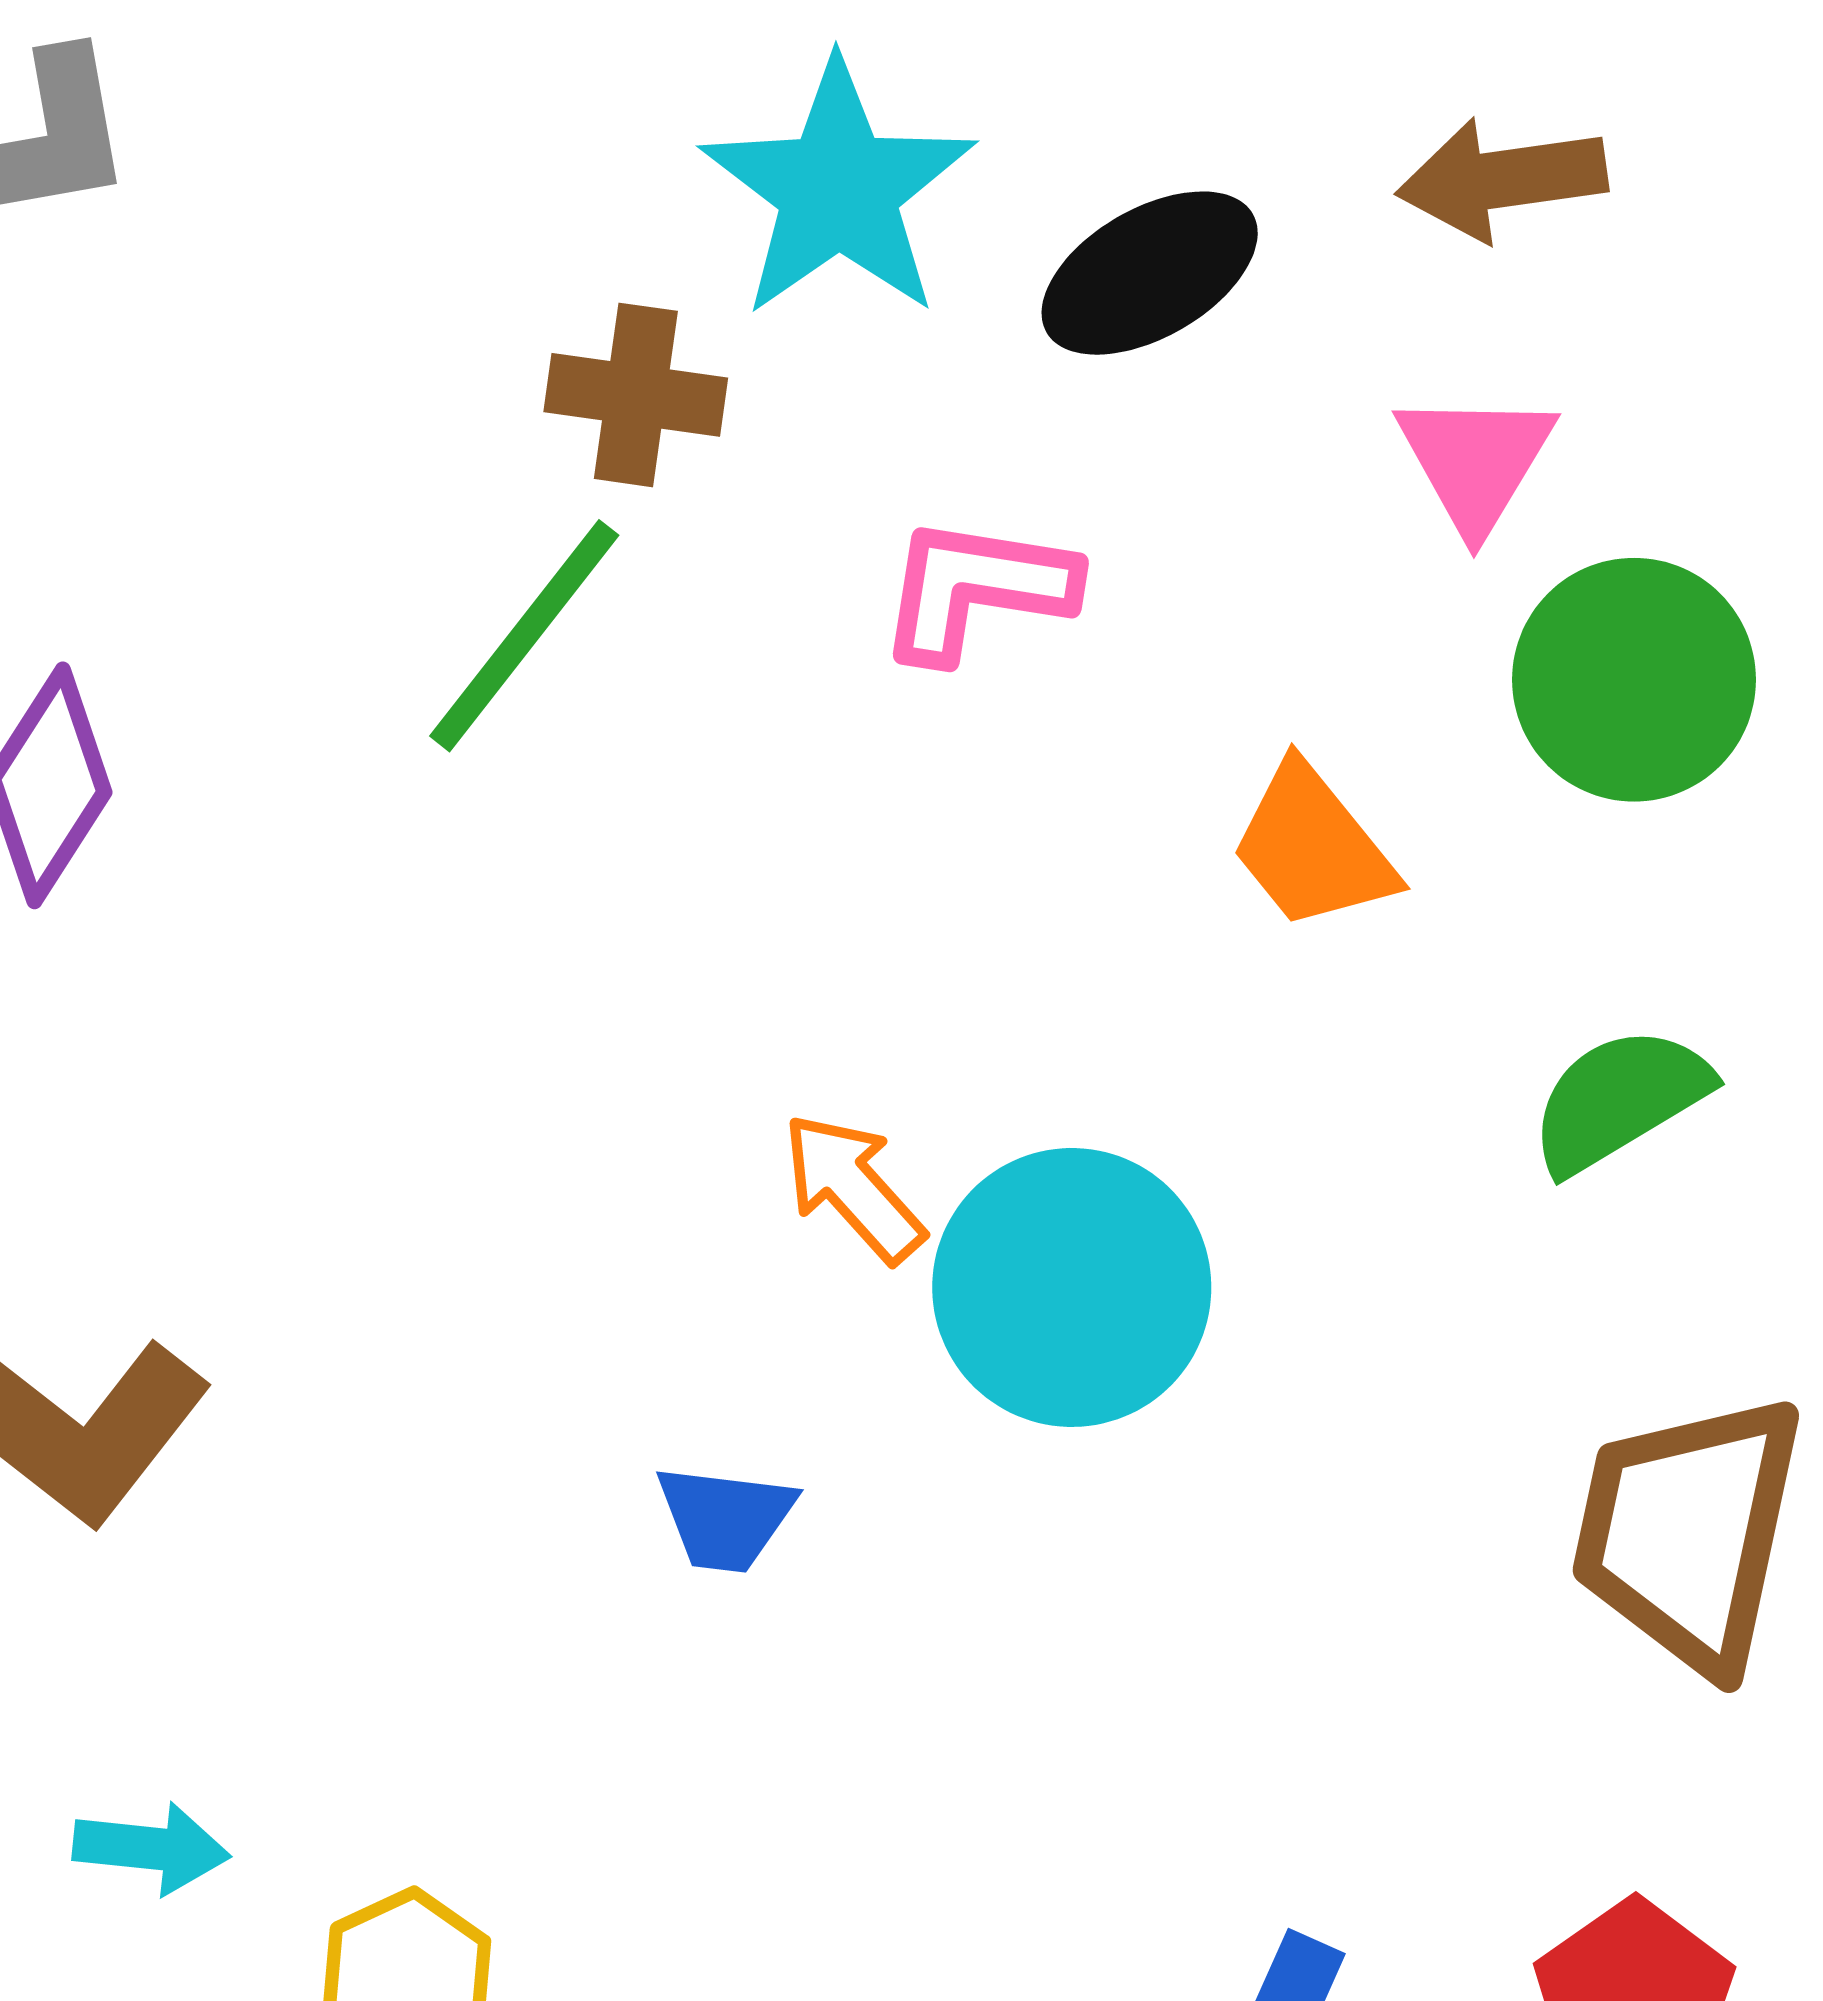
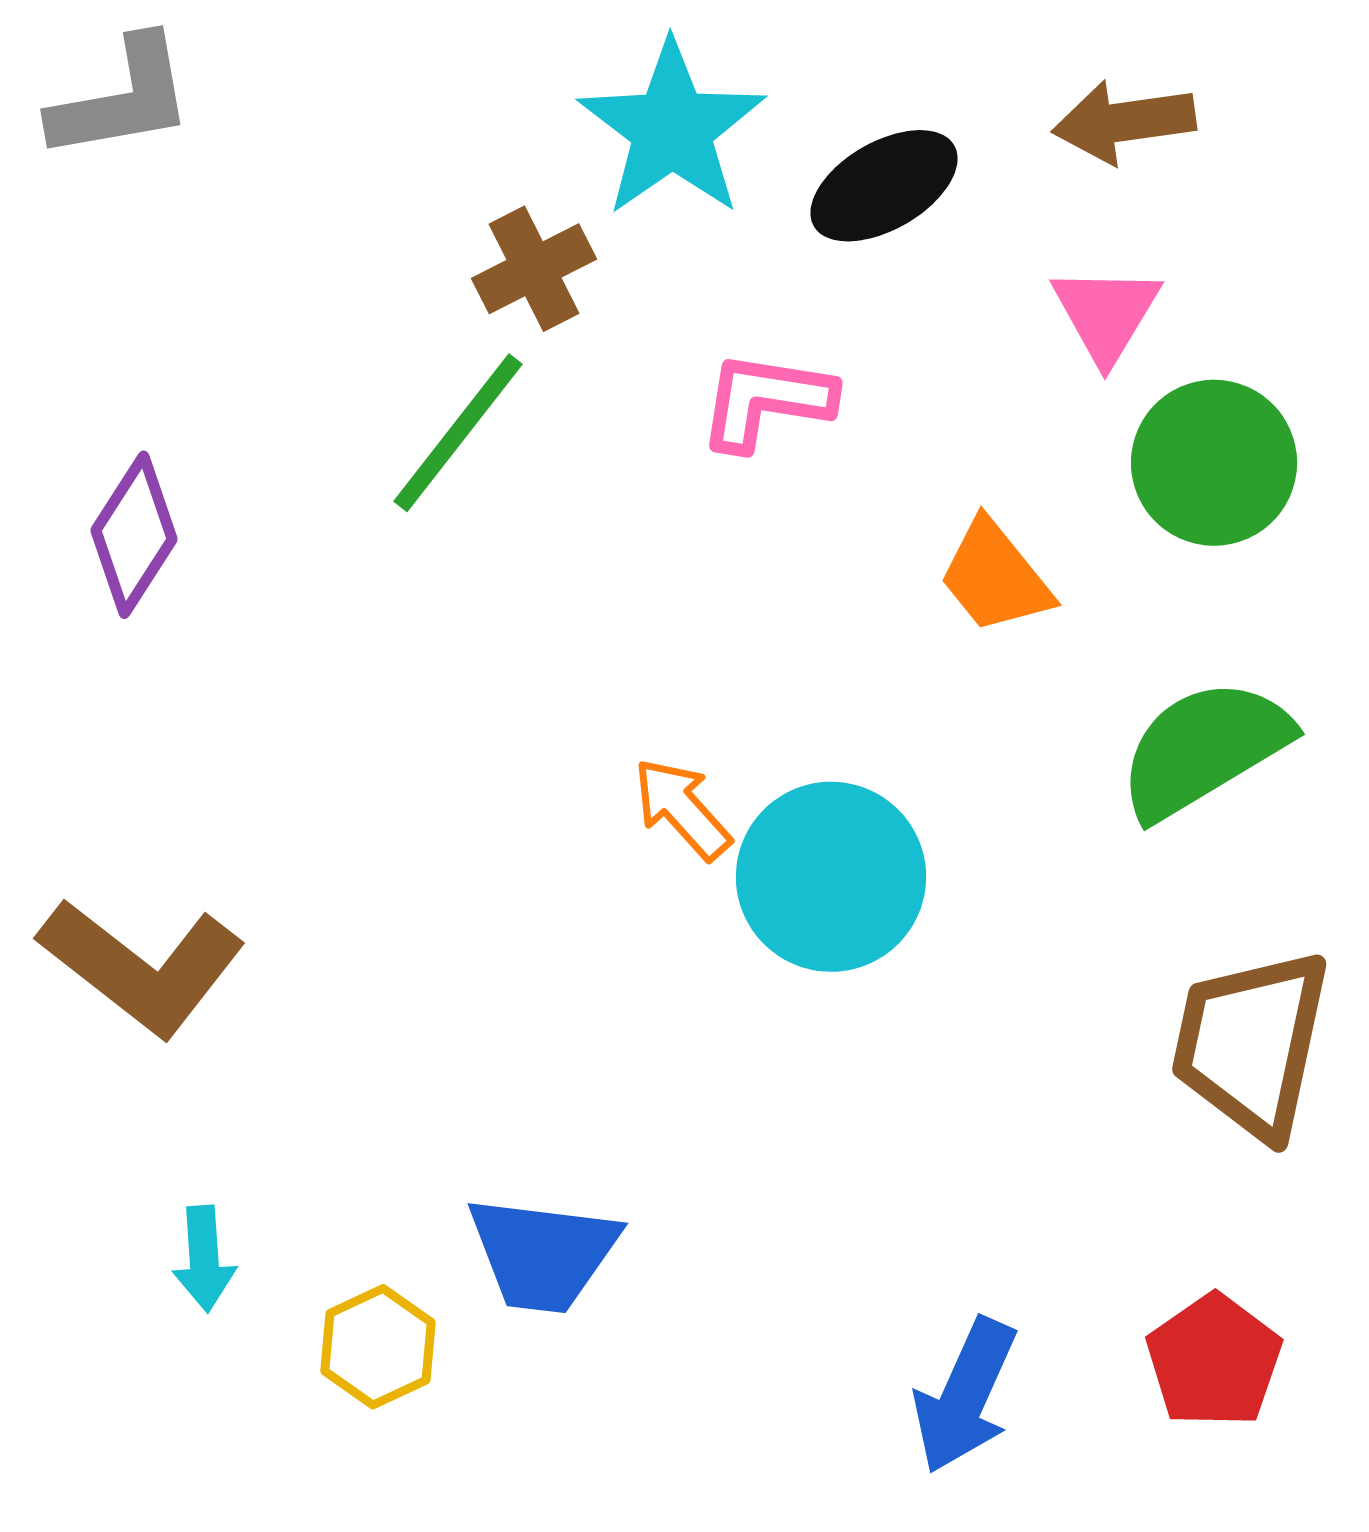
brown cross: (636, 395) -> (534, 269), turned -35
green semicircle: (1619, 1100) -> (1204, 749), size x1.4
blue trapezoid: (725, 1518) -> (543, 1254), moved, size x1.6
cyan arrow: (151, 1848) -> (204, 1259), turned 80

